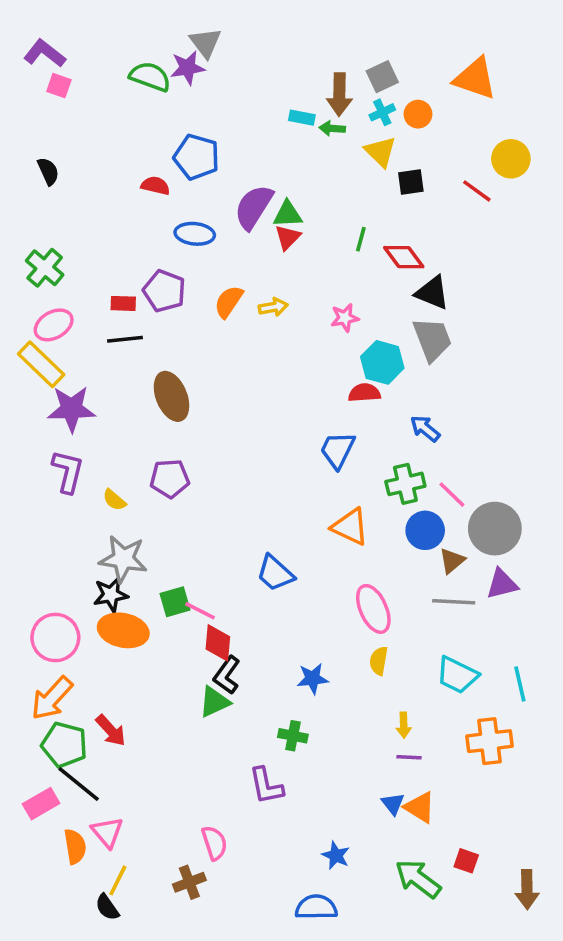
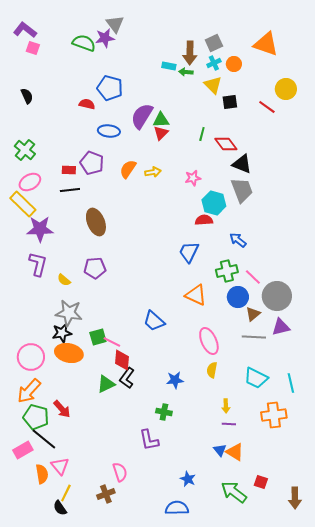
green triangle: (214, 702) -> (106, 384), moved

